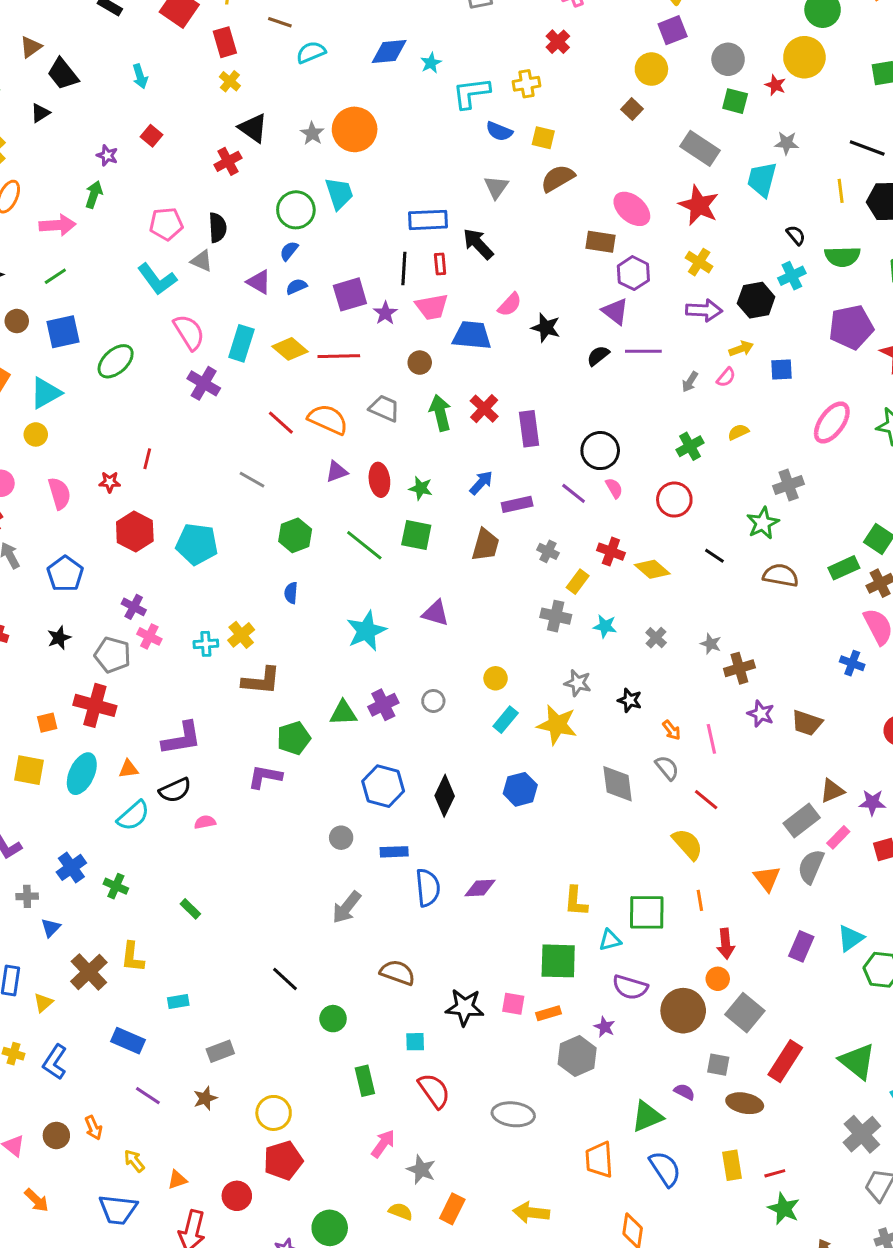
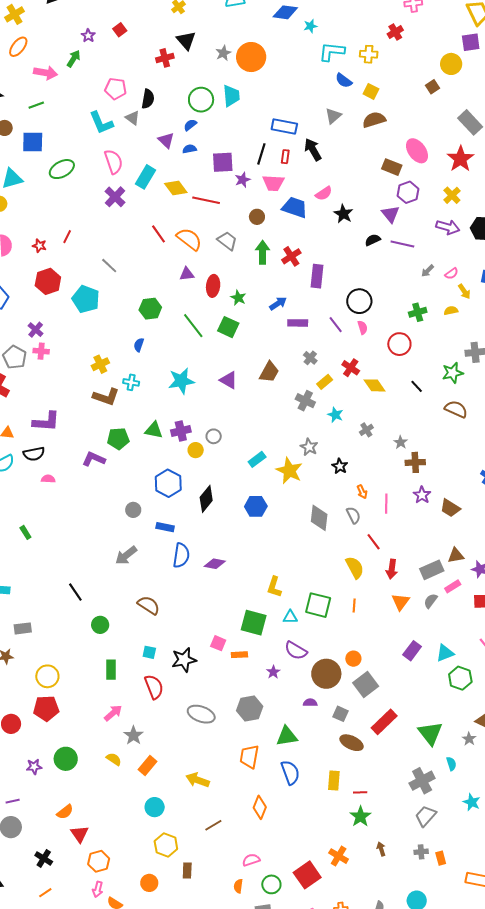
yellow arrow: (741, 349) -> (464, 291), moved, turned 63
gray line: (252, 480) -> (109, 266), moved
brown trapezoid: (485, 545) -> (269, 372), moved
pink cross: (149, 636) -> (41, 351), turned -35
cyan cross: (206, 644) -> (131, 382), moved
yellow circle: (496, 678) -> (196, 450), moved
gray semicircle: (811, 866) -> (431, 601), size x0.7
red arrow: (726, 944) -> (392, 569), moved
black star: (465, 1007) -> (184, 660), moved, turned -30
gray hexagon: (577, 1056) -> (250, 708), moved
purple semicircle: (684, 1092) -> (310, 703), moved, turned -40

